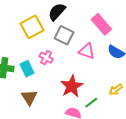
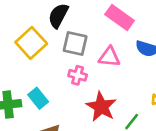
pink cross: (46, 58) -> (78, 75), moved

